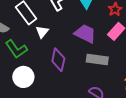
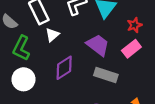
green L-shape: (16, 49) -> (21, 48), turned 50
purple diamond: (58, 60) -> (64, 68), turned 35

